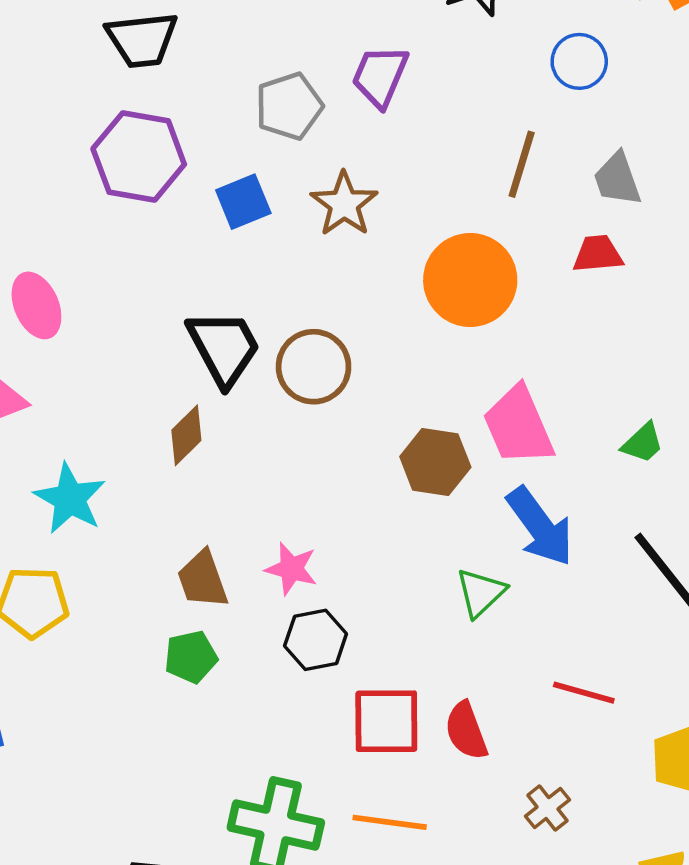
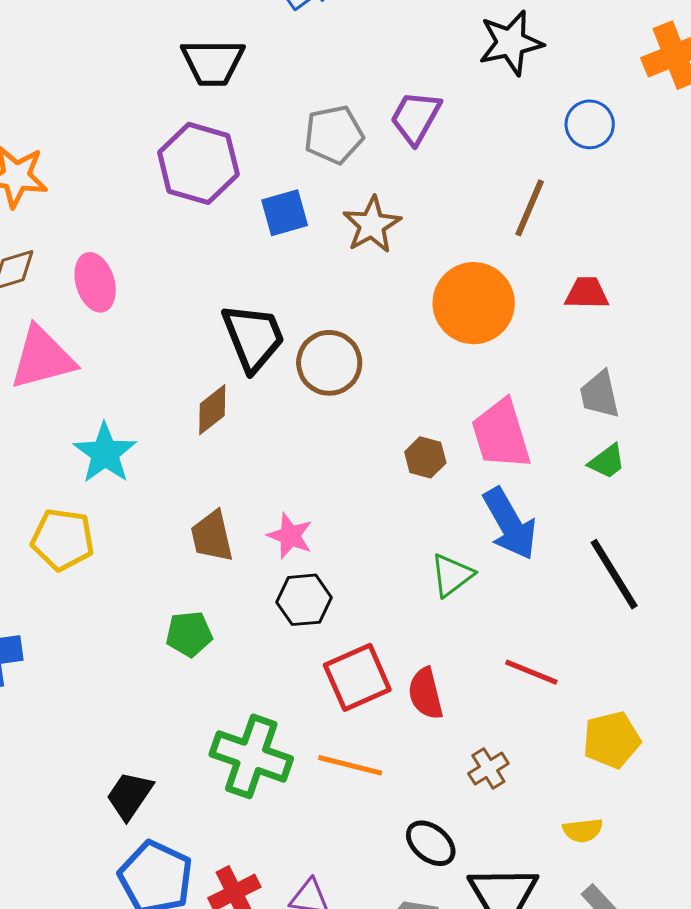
gray trapezoid: (617, 179) -> (600, 394), moved
brown hexagon: (435, 462) -> (425, 457), size x0.7
green pentagon: (191, 657) -> (189, 634), moved
red square: (386, 721) -> (357, 677), turned -30

